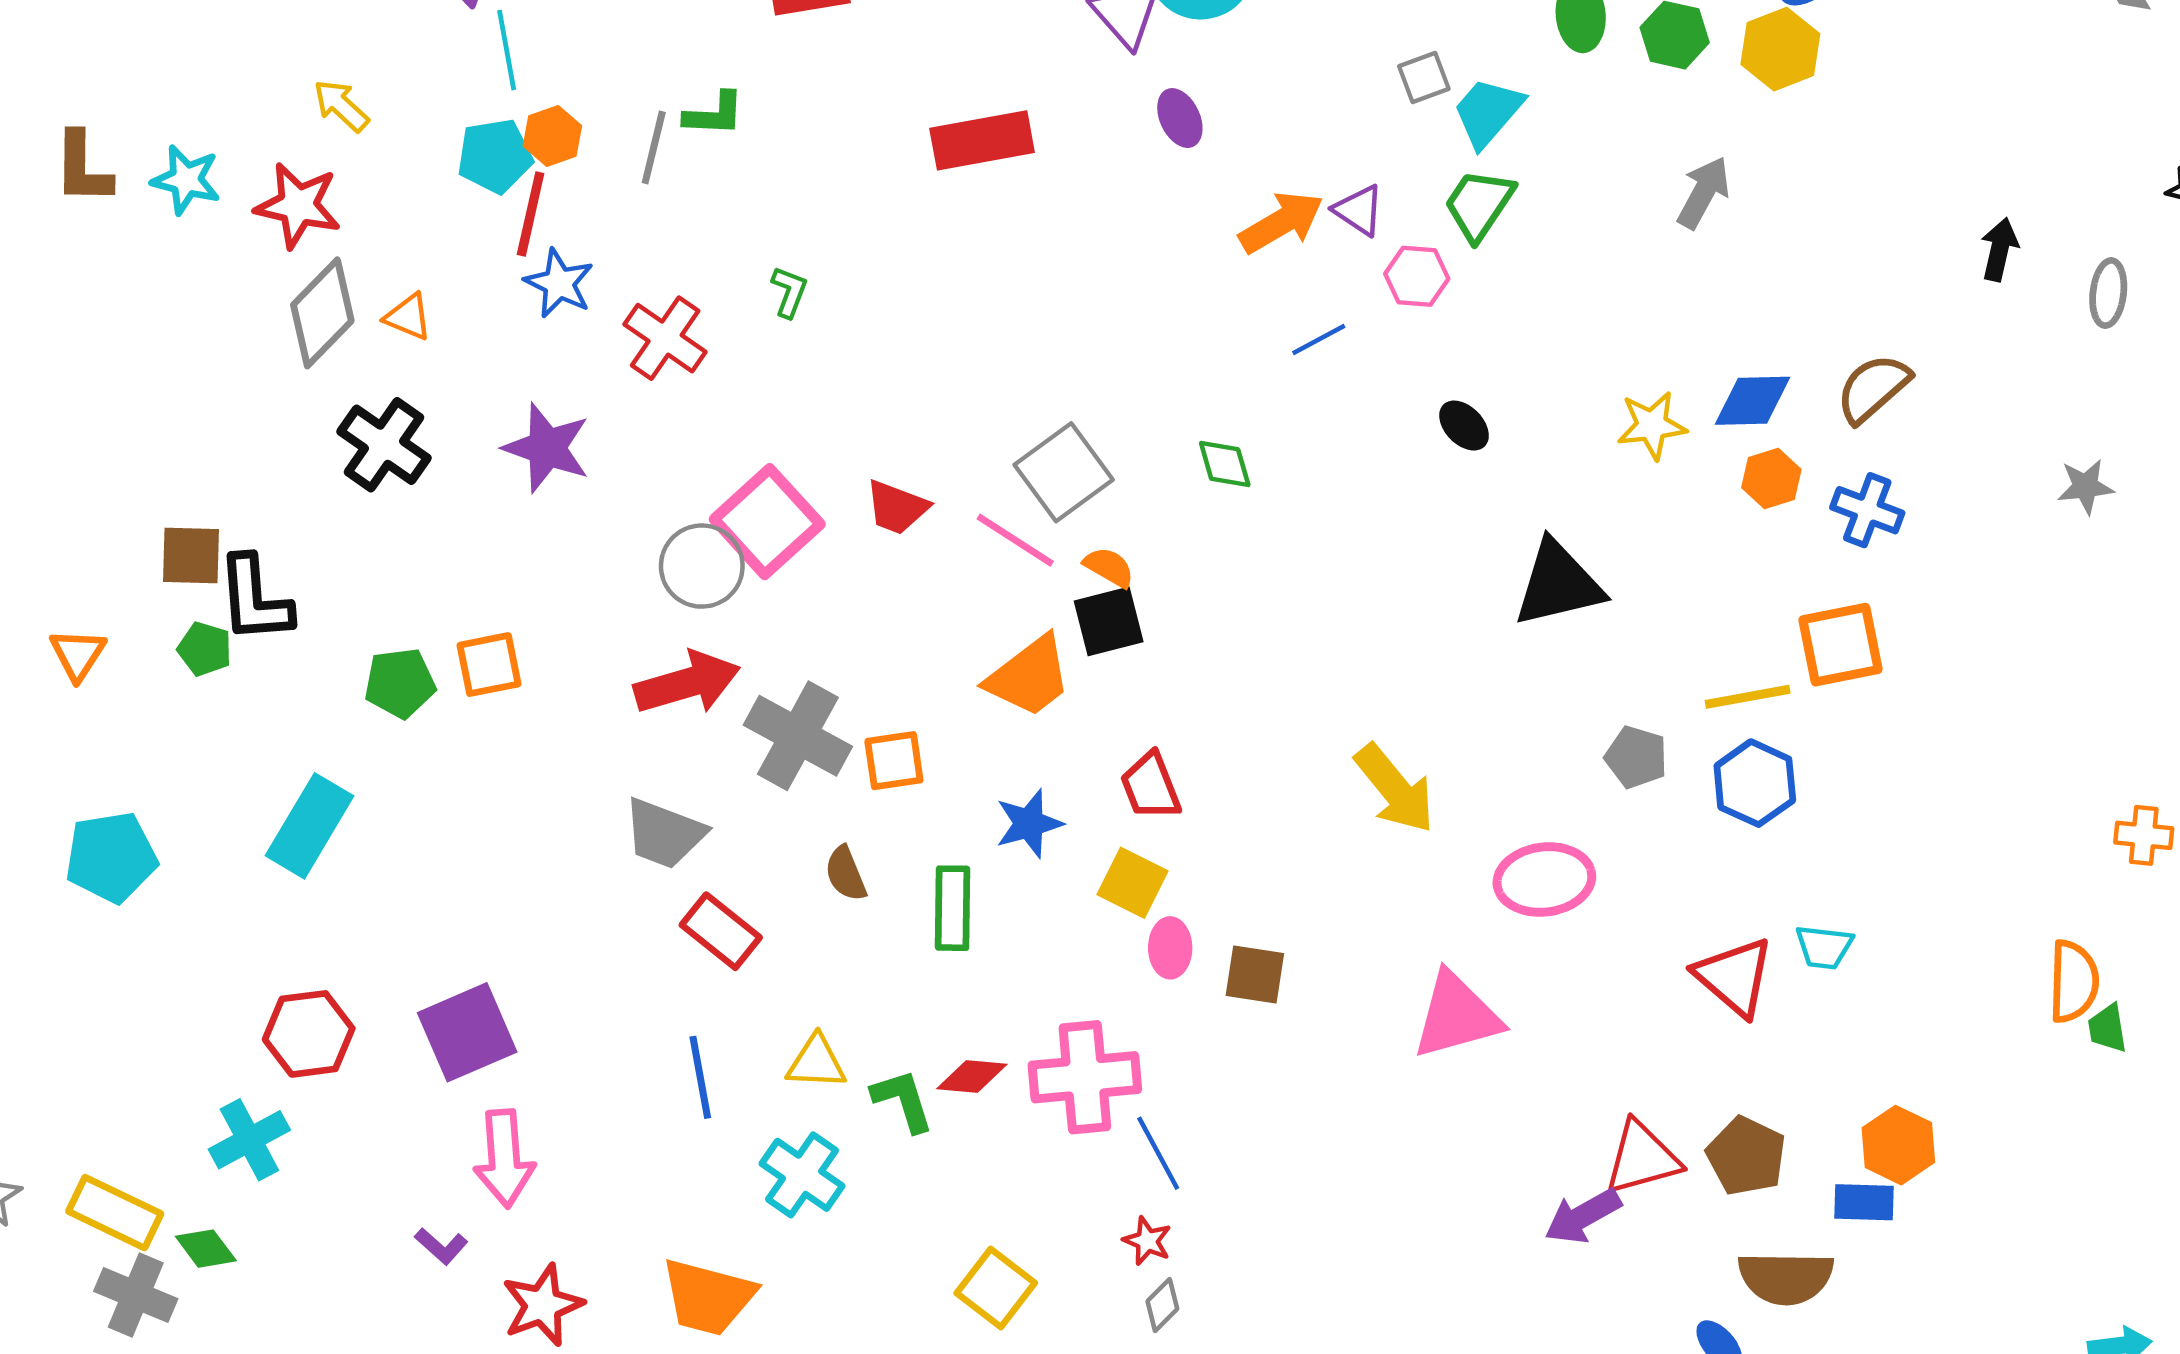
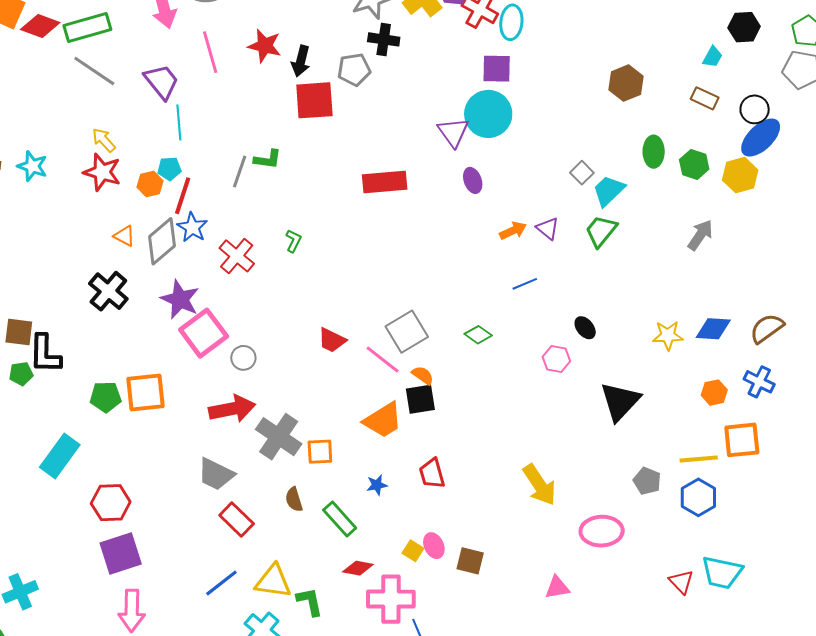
gray square: (1424, 78) -> (582, 173), turned -30
orange hexagon: (552, 136) -> (150, 184), moved
cyan pentagon: (495, 156) -> (169, 169), size x0.7
red star: (298, 205) -> (102, 172), moved
orange arrow: (1281, 222) -> (513, 231), size x0.7
pink hexagon: (1417, 276) -> (556, 359), moved
gray diamond: (322, 313) -> (162, 241), moved
green diamond: (1225, 464) -> (478, 335), turned -44
orange hexagon: (1771, 478) -> (714, 393), moved
pink square: (767, 522) -> (204, 333), moved
gray circle: (702, 566) -> (243, 358), size x0.7
black triangle: (1558, 584) -> (620, 401), turned -39
green pentagon: (205, 649) -> (21, 374), turned -30
orange square: (489, 665) -> (146, 392), size x1.4
blue star: (1029, 824) -> (377, 485), size x0.7
yellow square: (1133, 883) -> (413, 551), moved, size x0.7
green rectangle: (953, 908) -> (340, 519), turned -48
cyan trapezoid: (1824, 947) -> (722, 572), size x1.6
pink ellipse: (1170, 948) -> (434, 546), turned -30
red triangle: (1734, 977) -> (681, 582), size x0.7
pink triangle: (1457, 1016) -> (557, 587), size x0.6
red hexagon: (309, 1034) -> (111, 503), moved
yellow triangle: (816, 1062) -> (273, 581), size x1.4
red diamond: (972, 1076) -> (358, 568), moved
blue line: (700, 1077) -> (221, 583), turned 57

